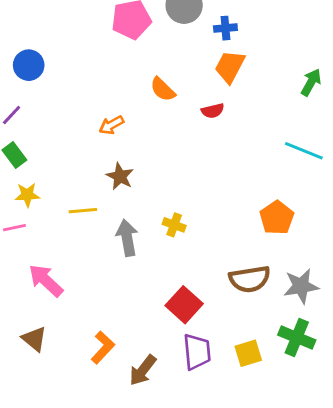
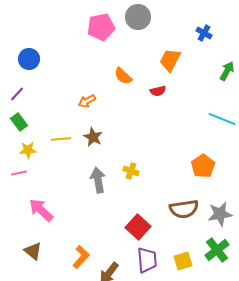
blue cross: (225, 28) -> (204, 33), moved, turned 35
yellow line: (83, 211) -> (61, 139), moved
green cross: (297, 337) -> (217, 250), turned 30

